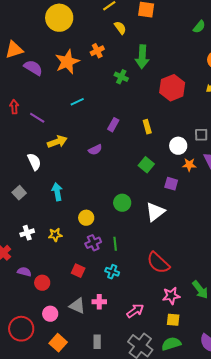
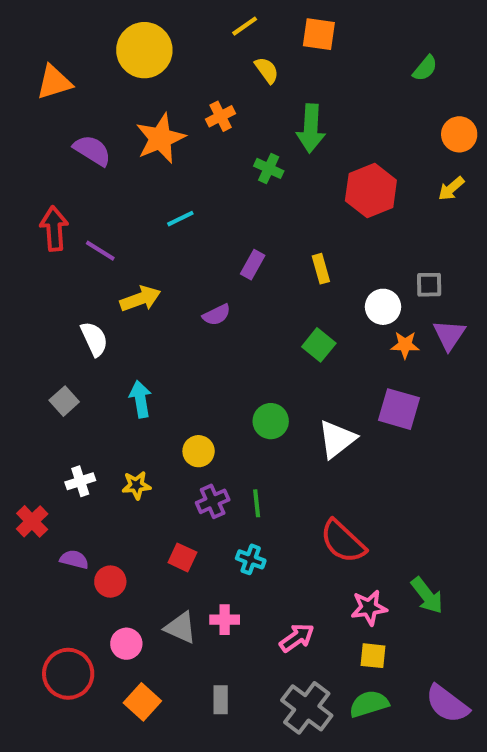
orange triangle: (14, 50) -> (54, 82), moved
red arrow: (14, 107) -> (54, 229), size x1.5
purple square: (171, 184) -> (399, 409), moved, size x1.5

